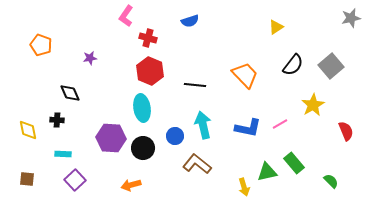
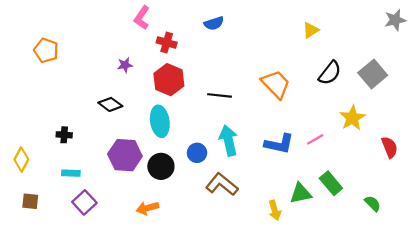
purple star: (90, 58) -> (125, 65), moved
black diamond: (70, 93) -> (110, 104), moved, turned -30
yellow diamond: (28, 130) -> (21, 160), moved, turned 40

